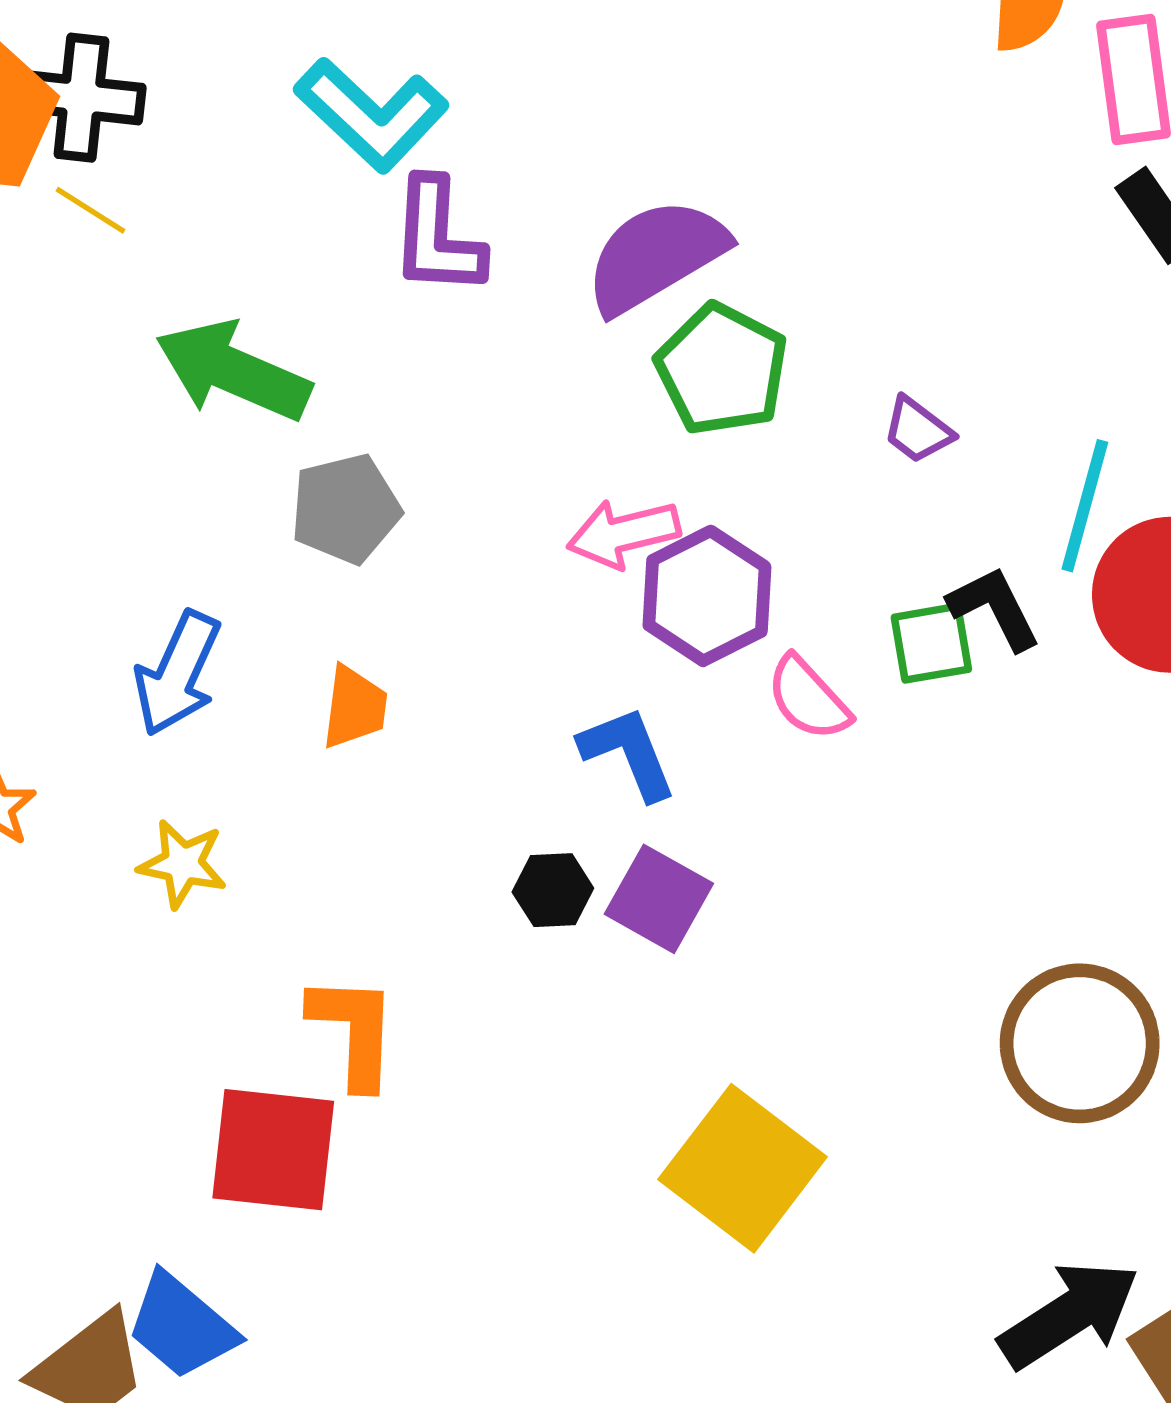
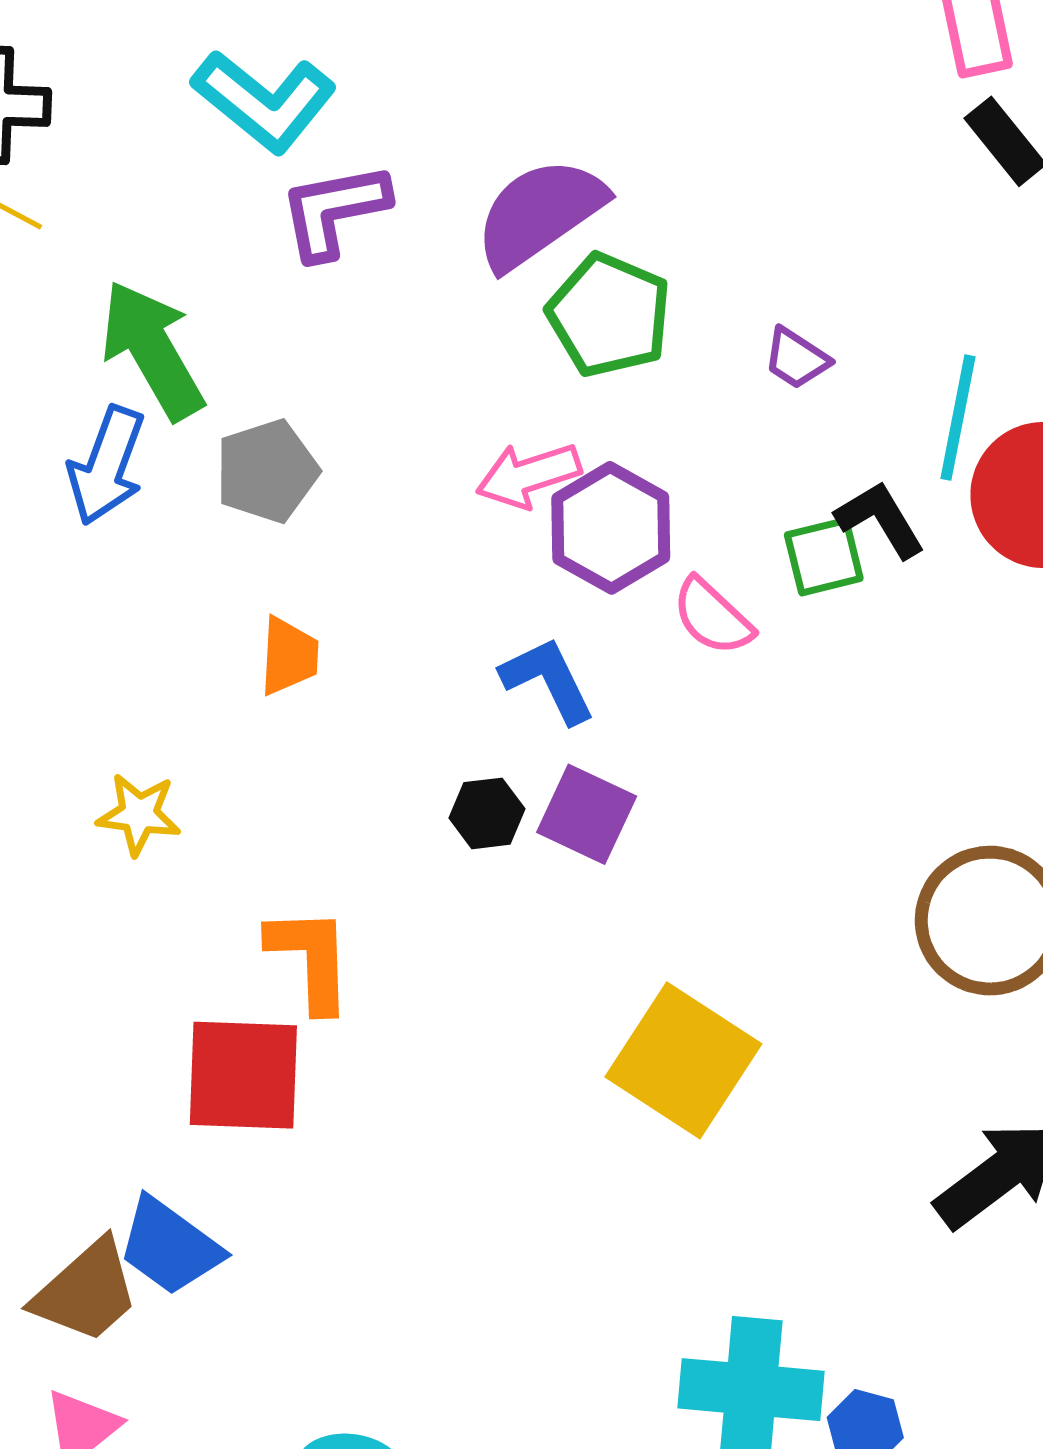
purple L-shape: (437, 237) -> (334, 211), turned 80
green arrow: (233, 371) -> (152, 350), turned 41
blue arrow: (177, 673) -> (107, 466), moved

